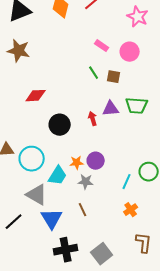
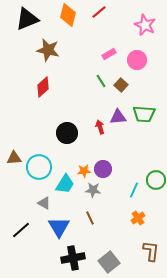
pink rectangle: (102, 46) -> (109, 54), turned -64
brown star: (19, 51) -> (48, 50), moved
brown square: (114, 77) -> (121, 85), turned 32
red diamond: (36, 96) -> (43, 87), moved, turned -40
gray triangle: (37, 195) -> (44, 203), size x0.6

